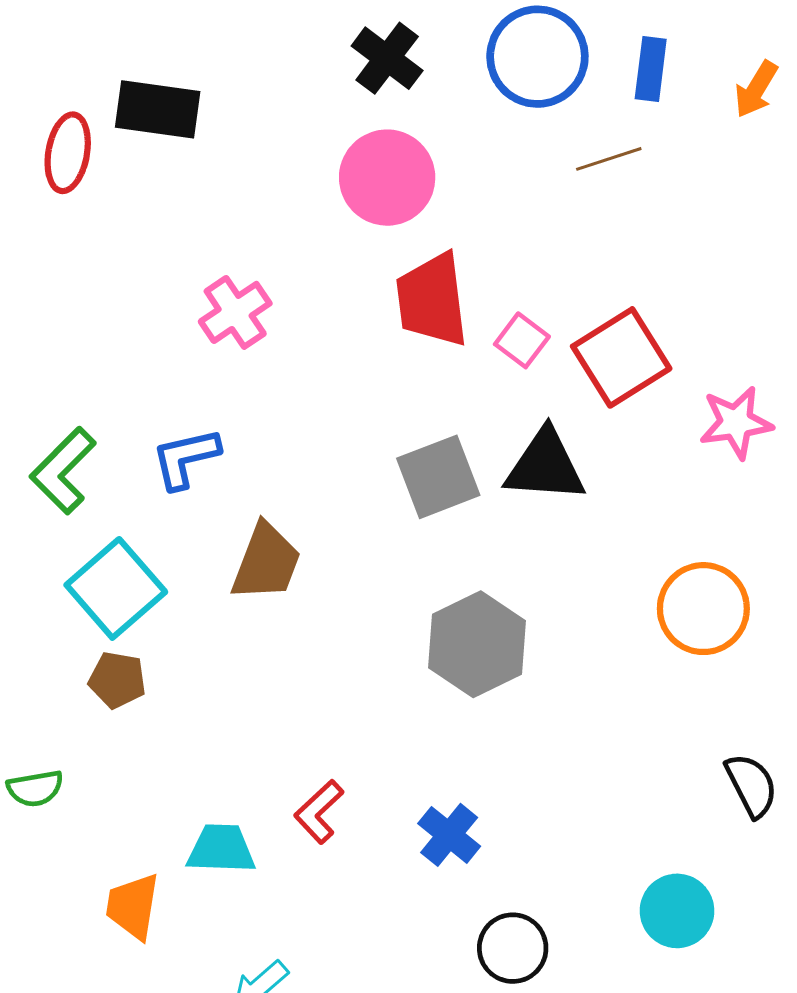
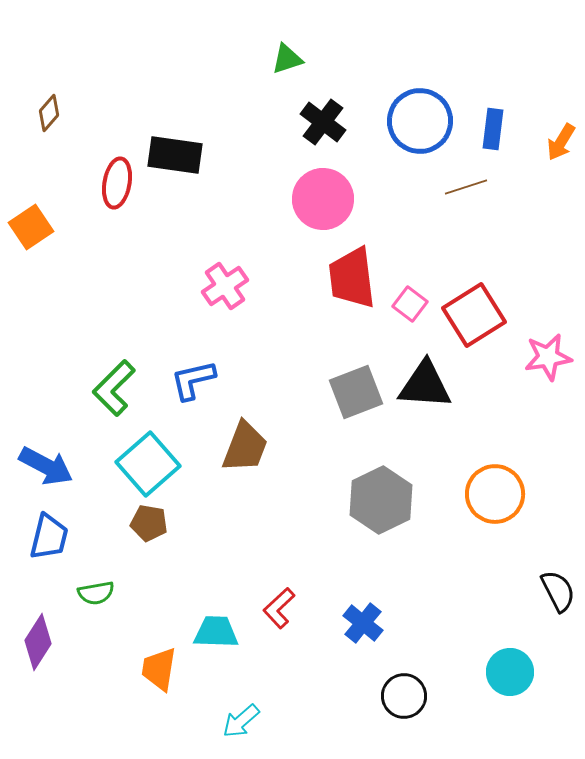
orange circle: (703, 609) -> (495, 494), moved

